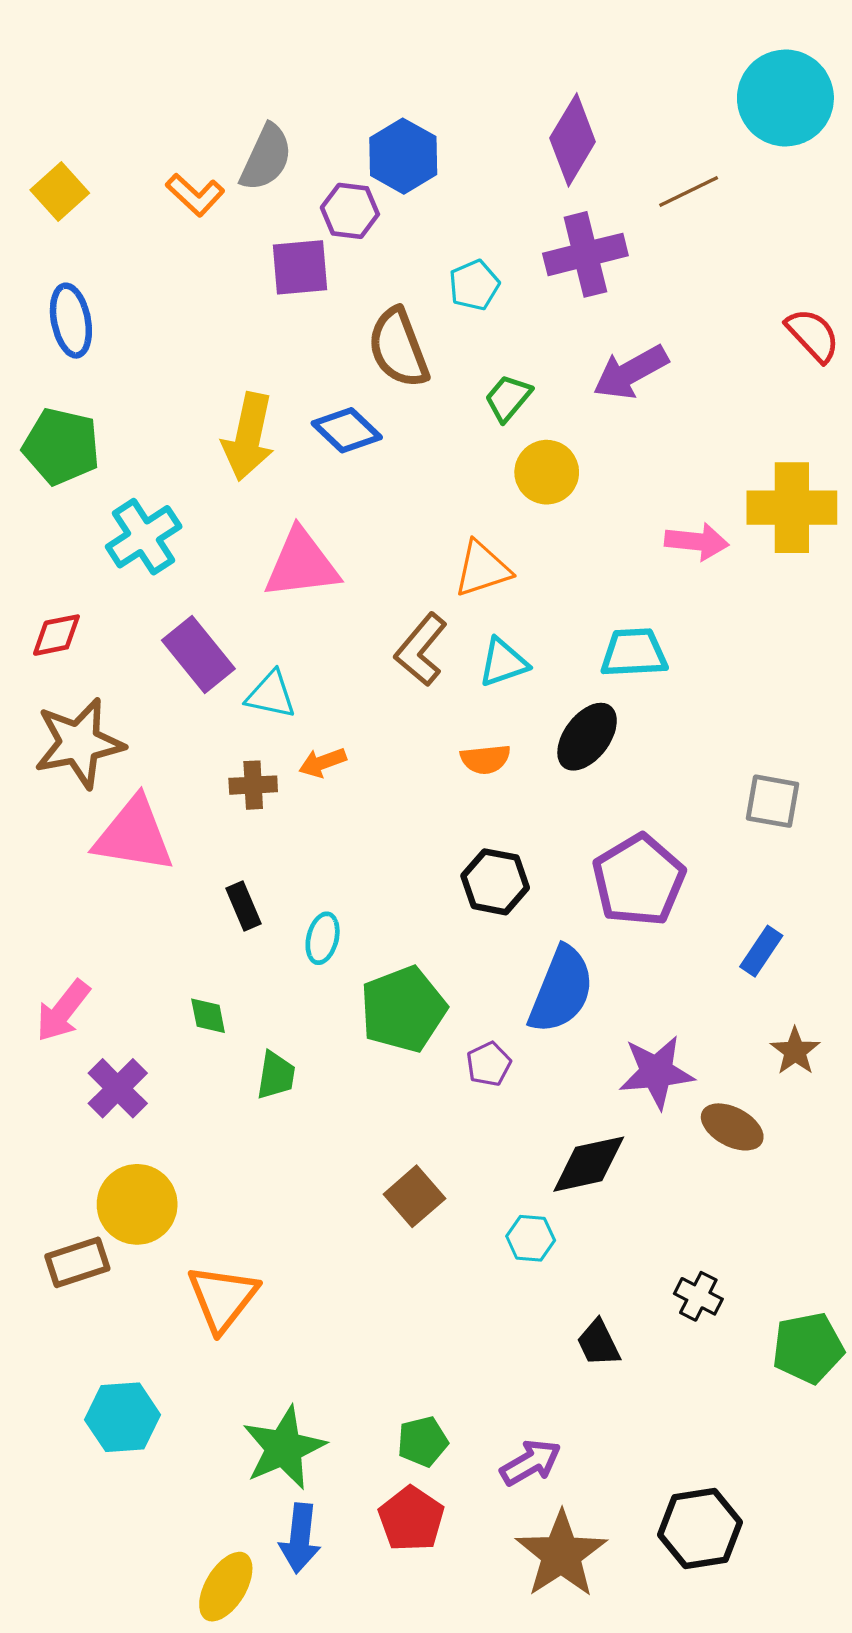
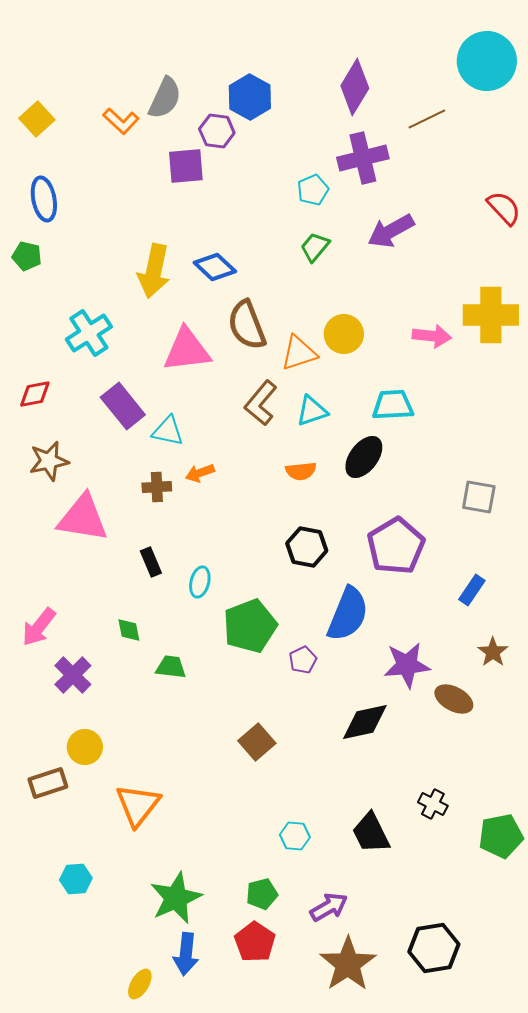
cyan pentagon: (474, 285) -> (313, 190), moved
brown semicircle: (398, 348) -> (247, 325), moved
green pentagon: (61, 446) -> (27, 256), moved, size x0.6
yellow circle: (547, 472) -> (344, 334), moved
brown star: (79, 743) -> (49, 461), size x0.7
green trapezoid: (276, 1075) -> (171, 667), turned -92
yellow circle: (137, 1204) -> (85, 747), size x0.7
cyan hexagon: (531, 1238) -> (295, 836), moved
black trapezoid: (598, 1343) -> (371, 833), size x1.4
cyan hexagon: (123, 1417) -> (76, 879), size x0.7
yellow ellipse: (226, 1587) -> (140, 984), size x0.7

